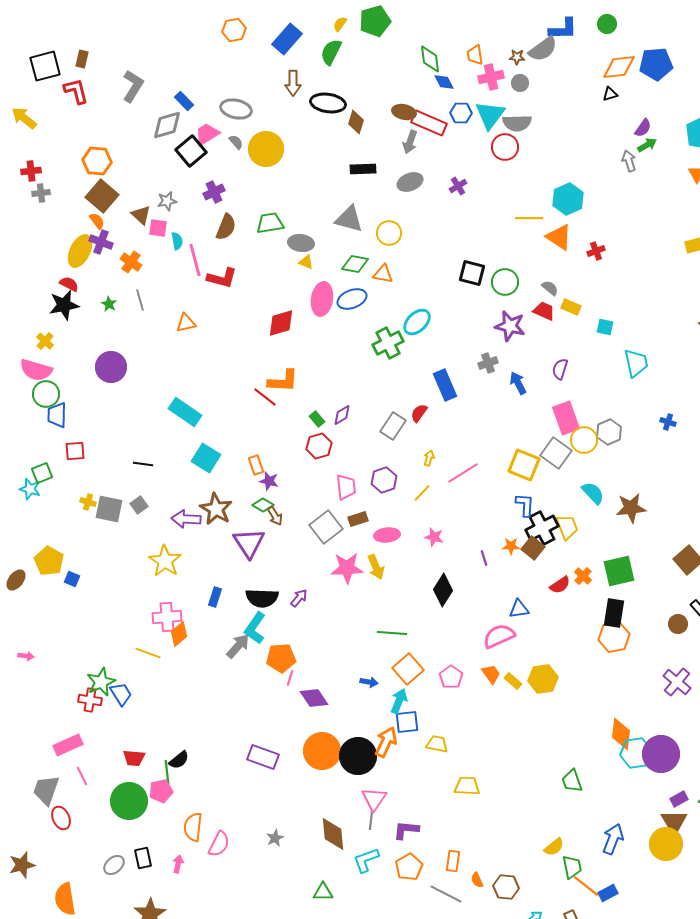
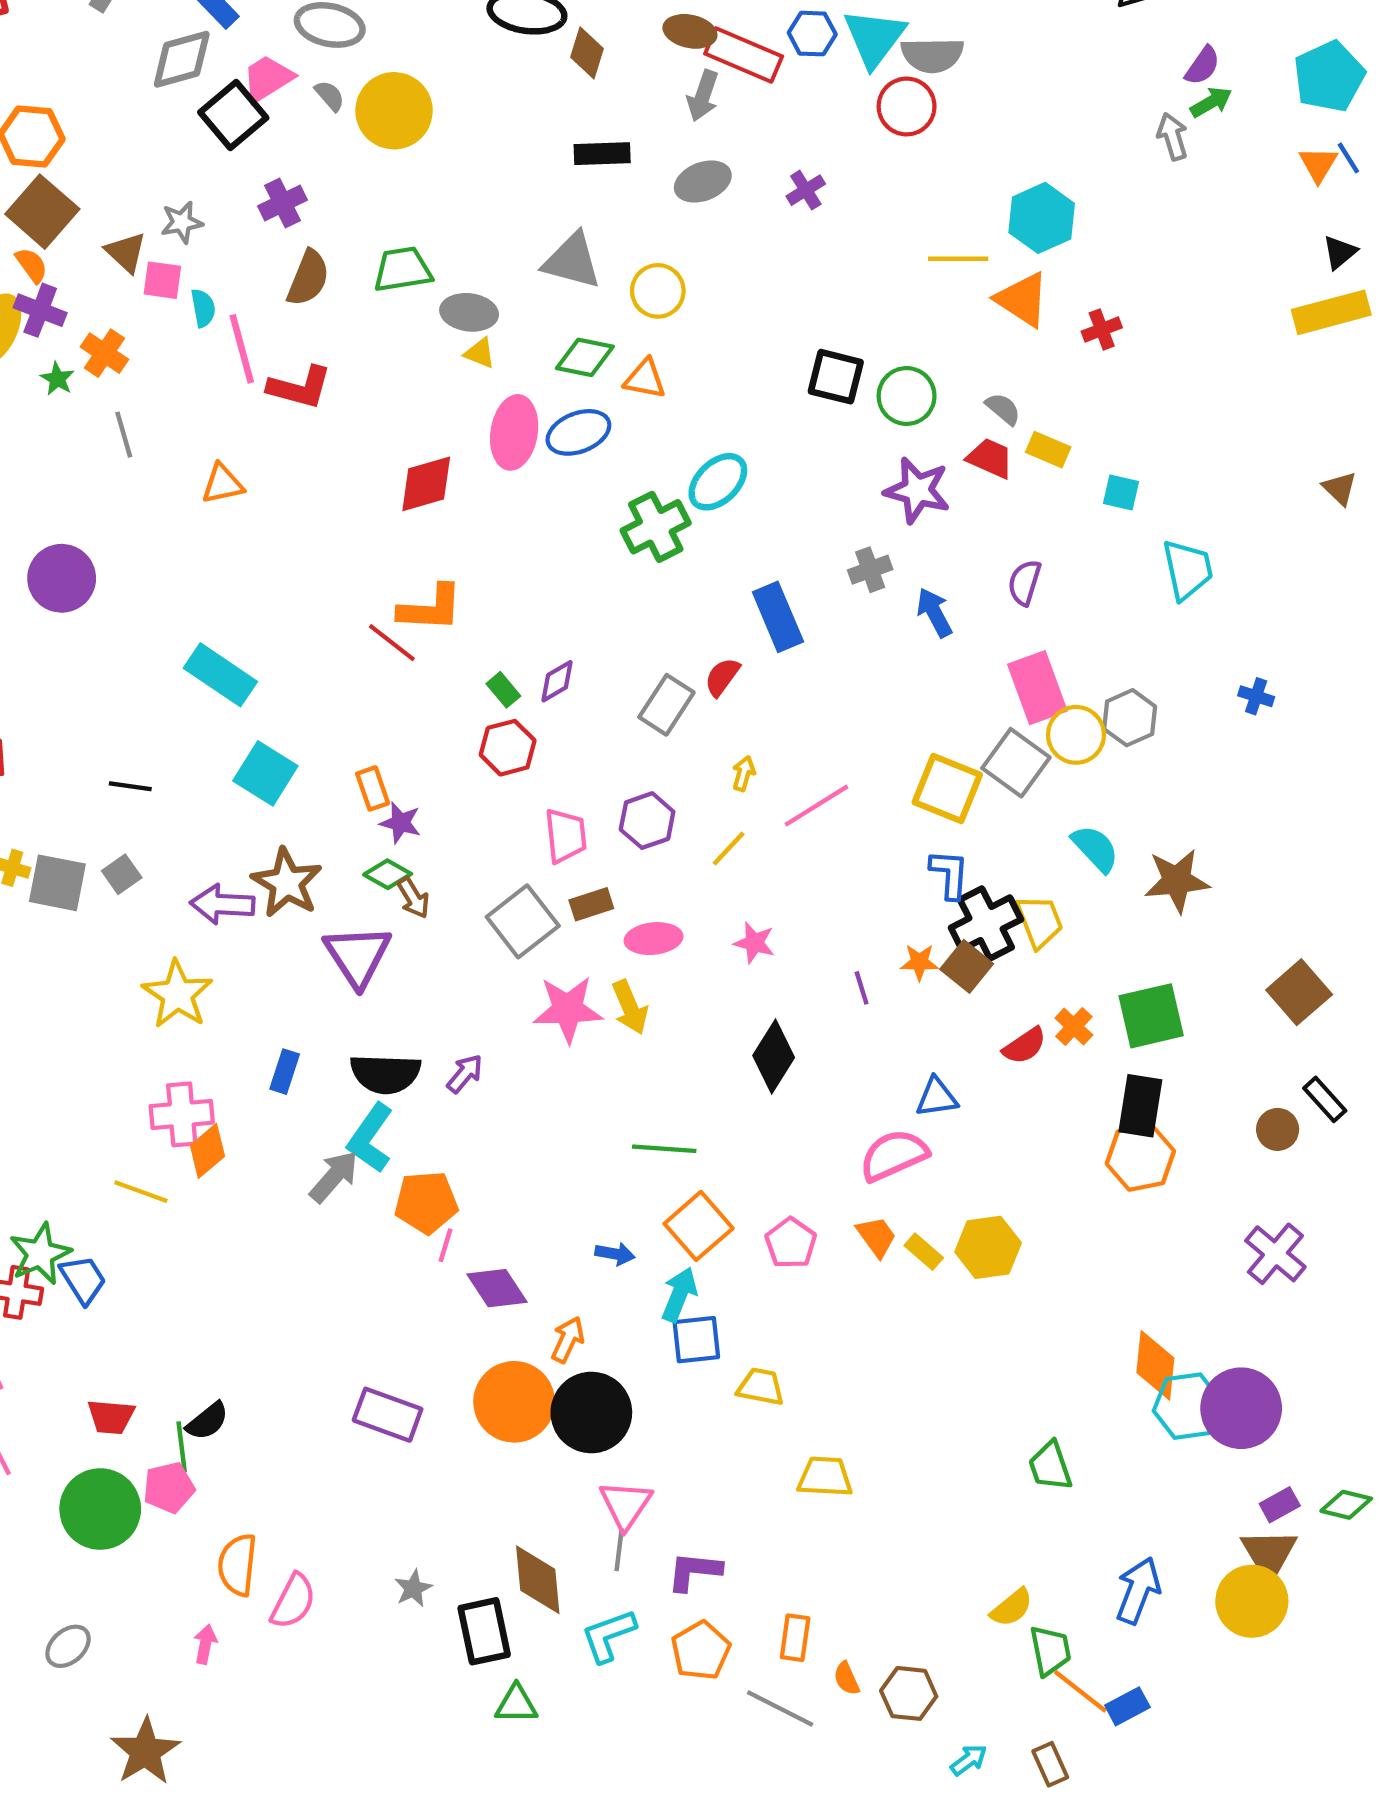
green star: (109, 304) -> (57, 379), moved
orange arrow: (386, 742) -> (568, 1340), moved, size x0.7
black rectangle: (143, 858) -> (484, 1631), moved, size x1.4

